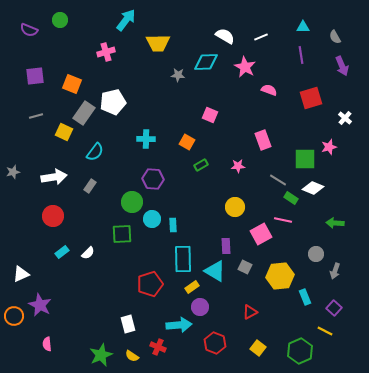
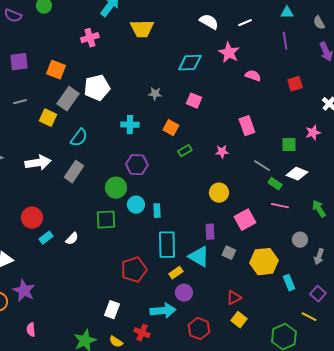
cyan diamond: (206, 62) -> (190, 63), moved
gray star: (178, 75) -> (155, 94), moved
red square: (311, 98) -> (295, 84), size x0.7
green square: (305, 159) -> (289, 145), size x0.7
gray rectangle: (90, 186) -> (74, 172), size x1.5
red circle: (53, 216) -> (32, 218), moved
pink line: (283, 220) -> (280, 206), moved
green arrow: (335, 223) -> (319, 209), turned 54
white rectangle: (128, 324) -> (112, 310), turned 36
yellow square: (258, 348) -> (239, 320), moved

